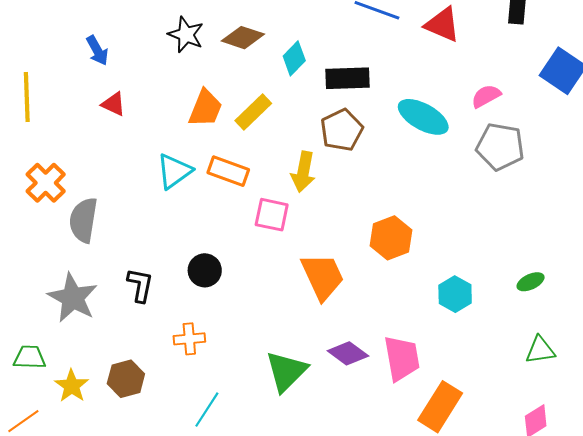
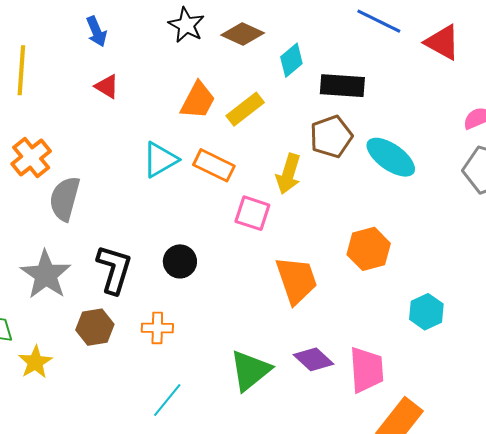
cyan ellipse: (423, 117) -> (391, 157), moved
black L-shape: (140, 285) -> (114, 269), size x1.4
brown hexagon: (126, 379) -> (95, 327), moved

